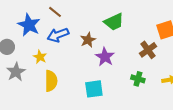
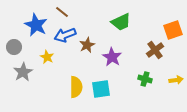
brown star: (88, 40) -> (87, 45), moved
yellow semicircle: (51, 81) -> (76, 87), moved

